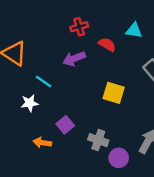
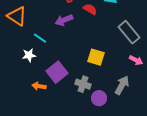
yellow square: (114, 93) -> (96, 57), moved
purple square: (65, 125) -> (57, 72), size x1.5

